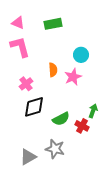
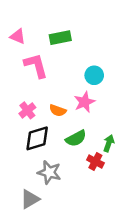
pink L-shape: (20, 47) -> (36, 66), moved
orange semicircle: (53, 70) -> (58, 110), moved, turned 112
green semicircle: (61, 119) -> (76, 138), moved
gray star: (55, 149) -> (49, 172), moved

